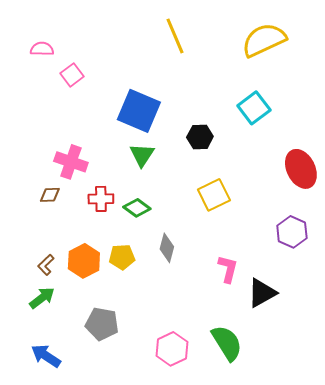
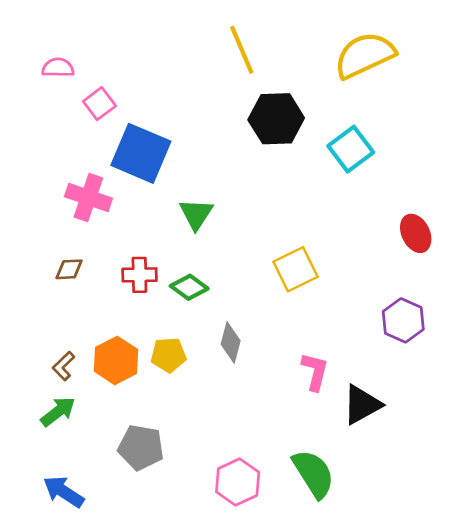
blue square: (139, 111) -> (141, 153), moved
black hexagon: (200, 137) -> (276, 119), moved, size x1.5
pink cross: (71, 162) -> (88, 197), moved
red ellipse: (301, 169) -> (416, 233), size x0.7

